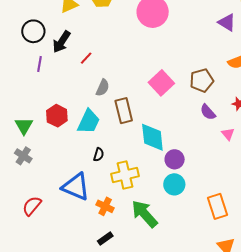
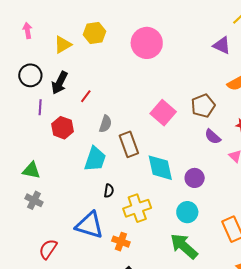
red hexagon: (57, 116) -> (62, 128), moved
green triangle: (24, 126) -> (31, 170), turned -42
purple circle: (175, 159) -> (195, 178), moved
green arrow: (145, 214) -> (184, 246), moved

